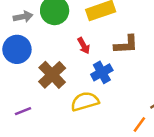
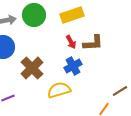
red arrow: (84, 46) -> (71, 42), moved

